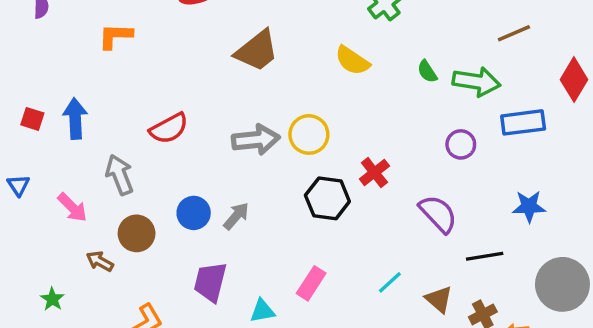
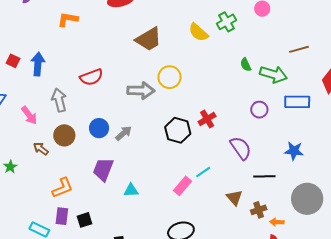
yellow semicircle: (352, 61) -> (198, 32), moved
yellow circle: (309, 134) -> (170, 77), moved
cyan line: (390, 282) -> (203, 172), moved
pink rectangle: (311, 283) -> (183, 186), moved

